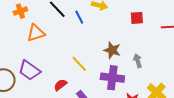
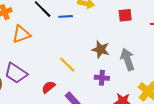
blue line: (79, 17) -> (66, 16), turned -64
gray arrow: (138, 61) -> (127, 59), size x1.5
purple cross: (112, 78) -> (102, 78), size x0.6

